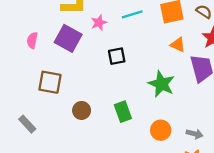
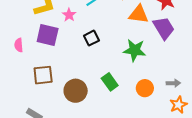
orange triangle: (178, 45) -> (139, 14), size x1.5
brown circle: (82, 110) -> (76, 91), size x1.5

